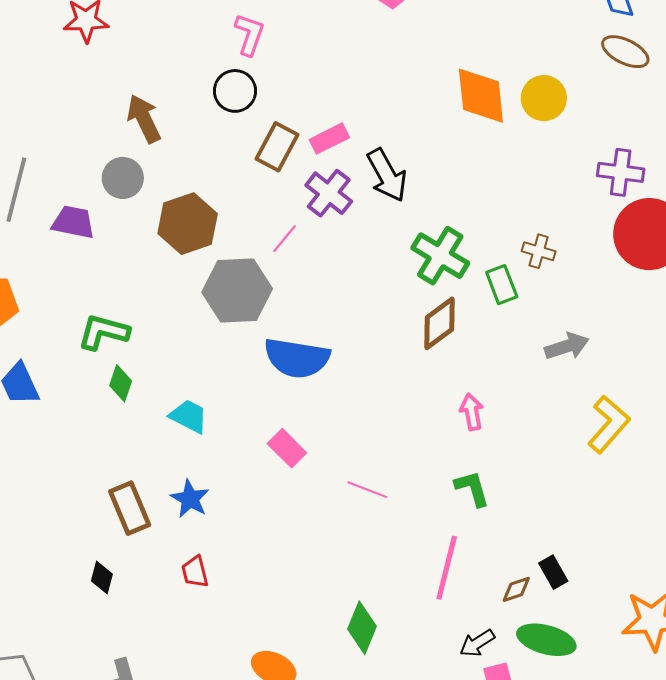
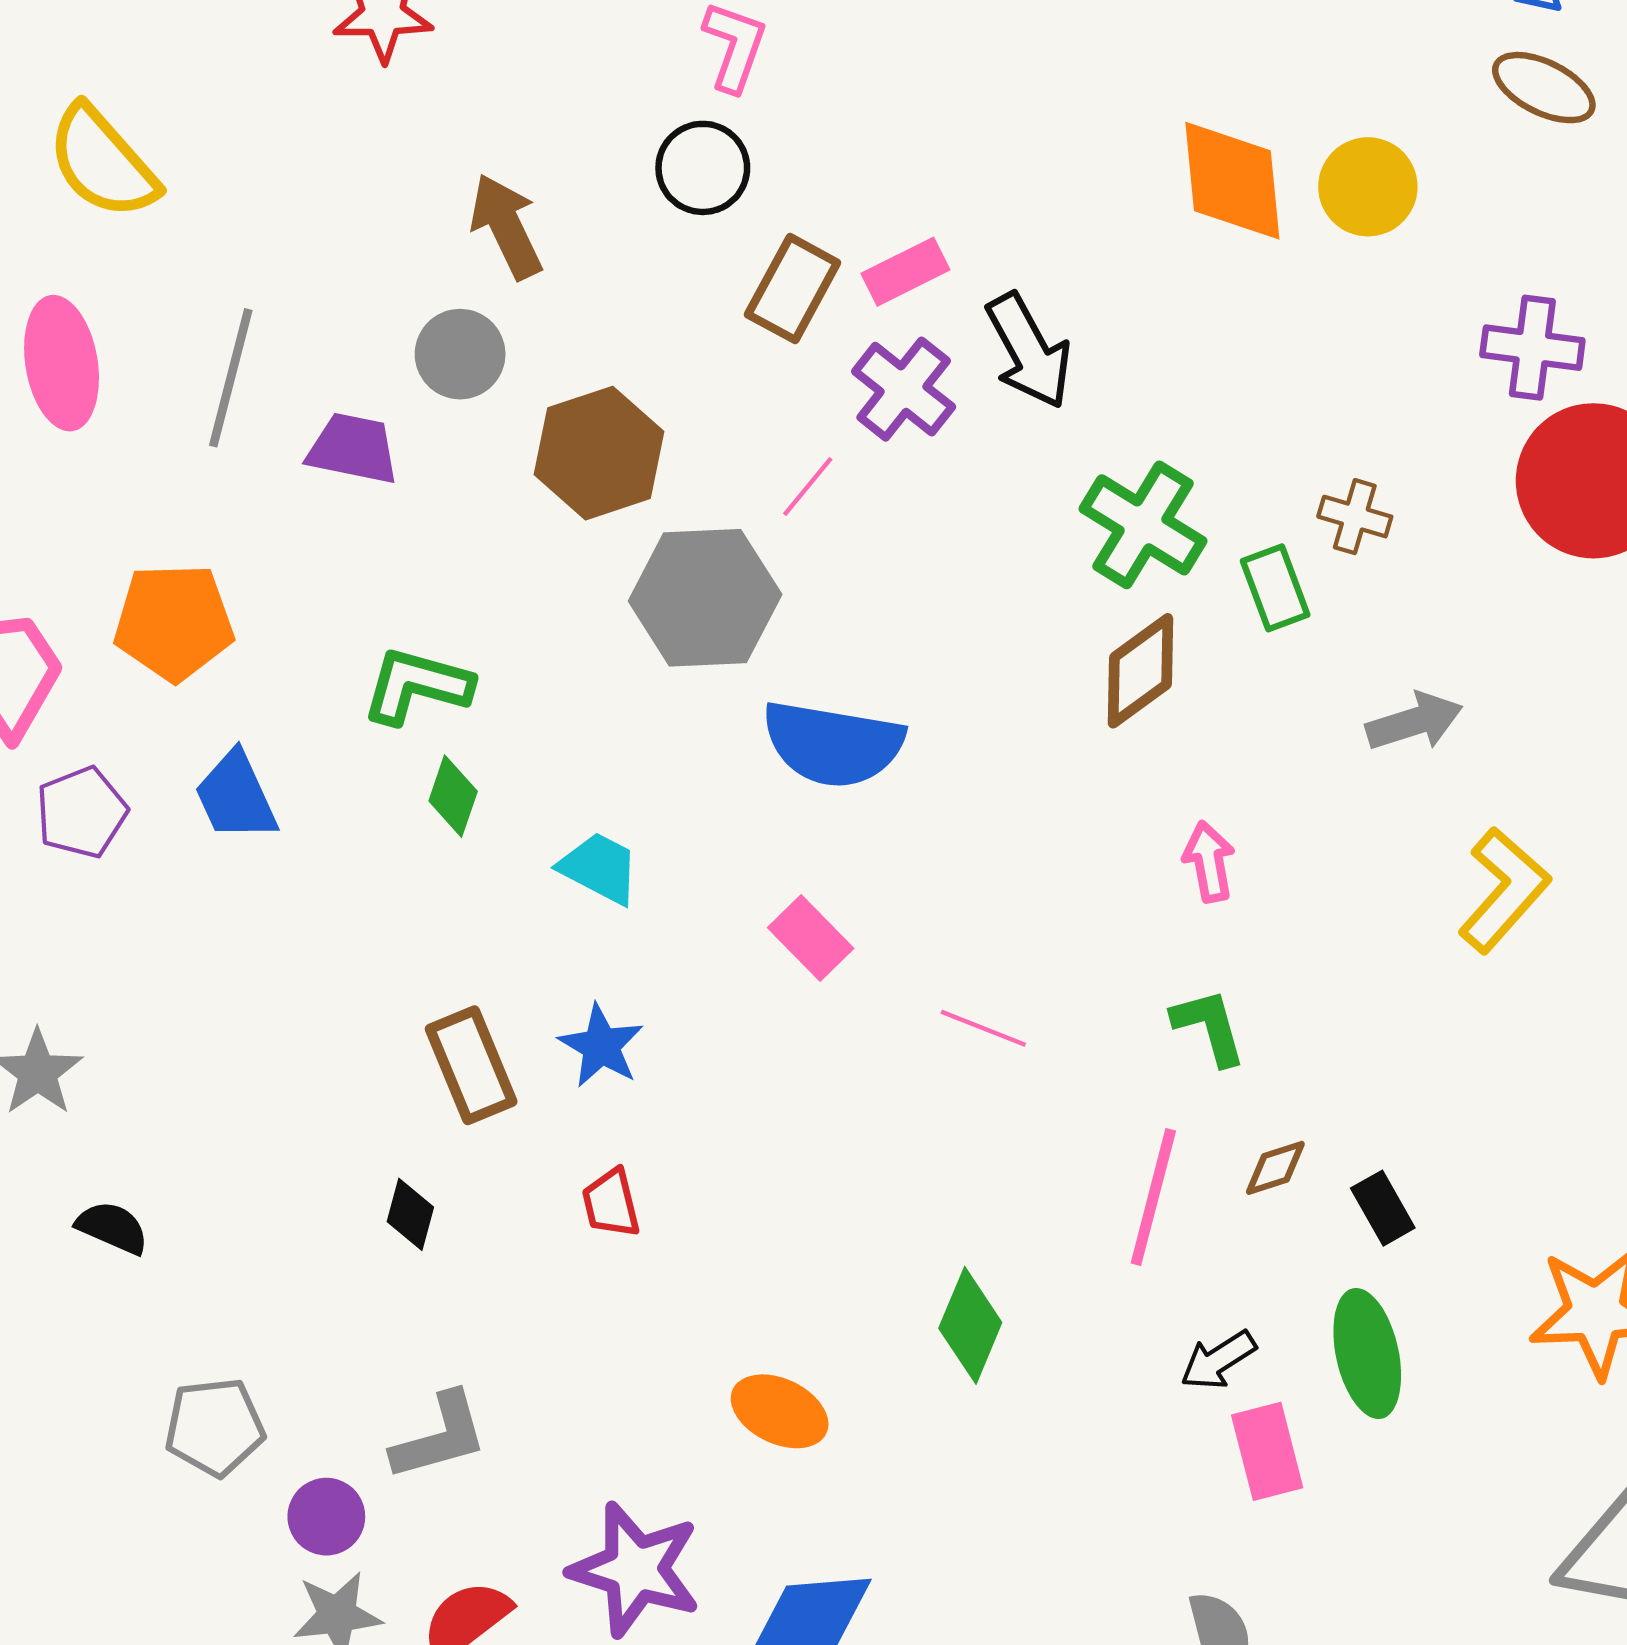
brown diamond: (516, 589) -> (1275, 1168), moved
green ellipse: (546, 640) -> (1367, 1354), turned 62

